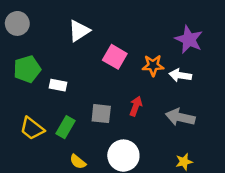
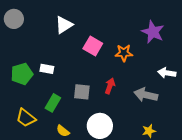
green pentagon: (27, 69) -> (22, 74), moved
white arrow: (180, 75) -> (167, 73), moved
yellow trapezoid: (32, 128) -> (26, 118), moved

